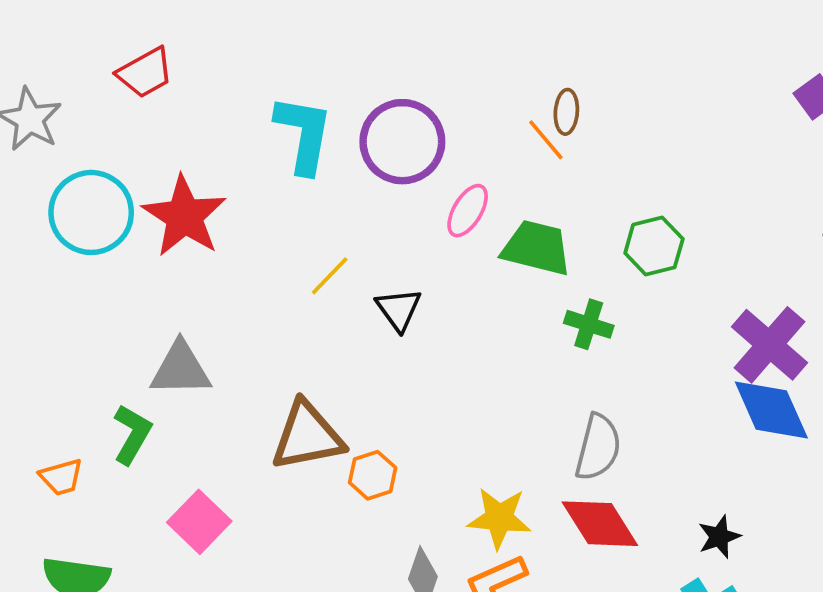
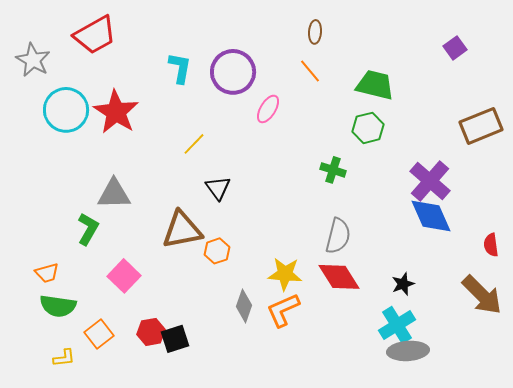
red trapezoid: (145, 73) -> (95, 35), size x1.4
brown ellipse: (566, 112) -> (315, 32), moved
cyan L-shape: (304, 134) -> (180, 68), size x0.7
green trapezoid: (537, 248) -> (375, 85), moved
black triangle: (399, 309) -> (218, 188), moved
orange trapezoid: (61, 477) -> (47, 273), moved

